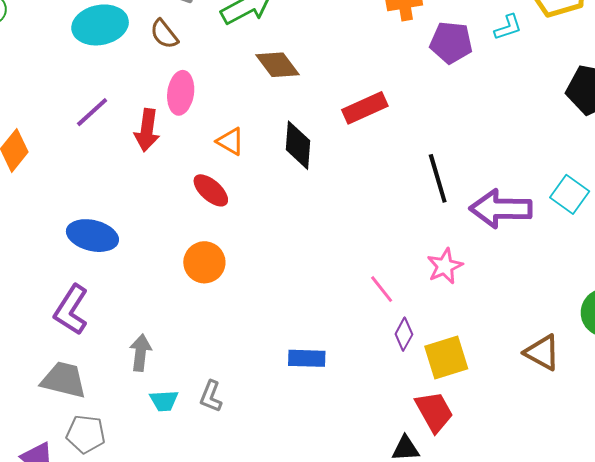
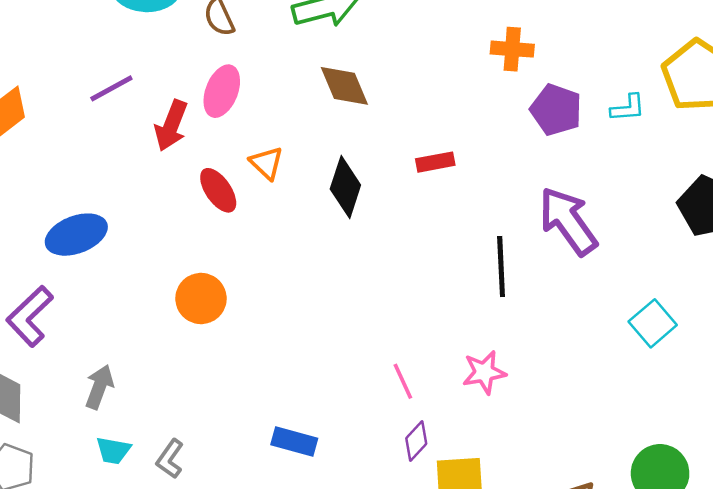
red rectangle: (365, 108) -> (435, 162), size x0.7
red ellipse: (211, 190) -> (218, 190), moved
purple arrow: (501, 209) -> (568, 221), moved, turned 40
blue ellipse: (92, 236) -> (76, 235), turned -48

